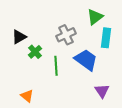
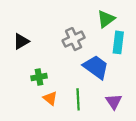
green cross: (35, 52) -> (39, 77), moved, turned 32
green line: (56, 66) -> (78, 99), moved
orange triangle: (27, 96) -> (50, 98), moved

